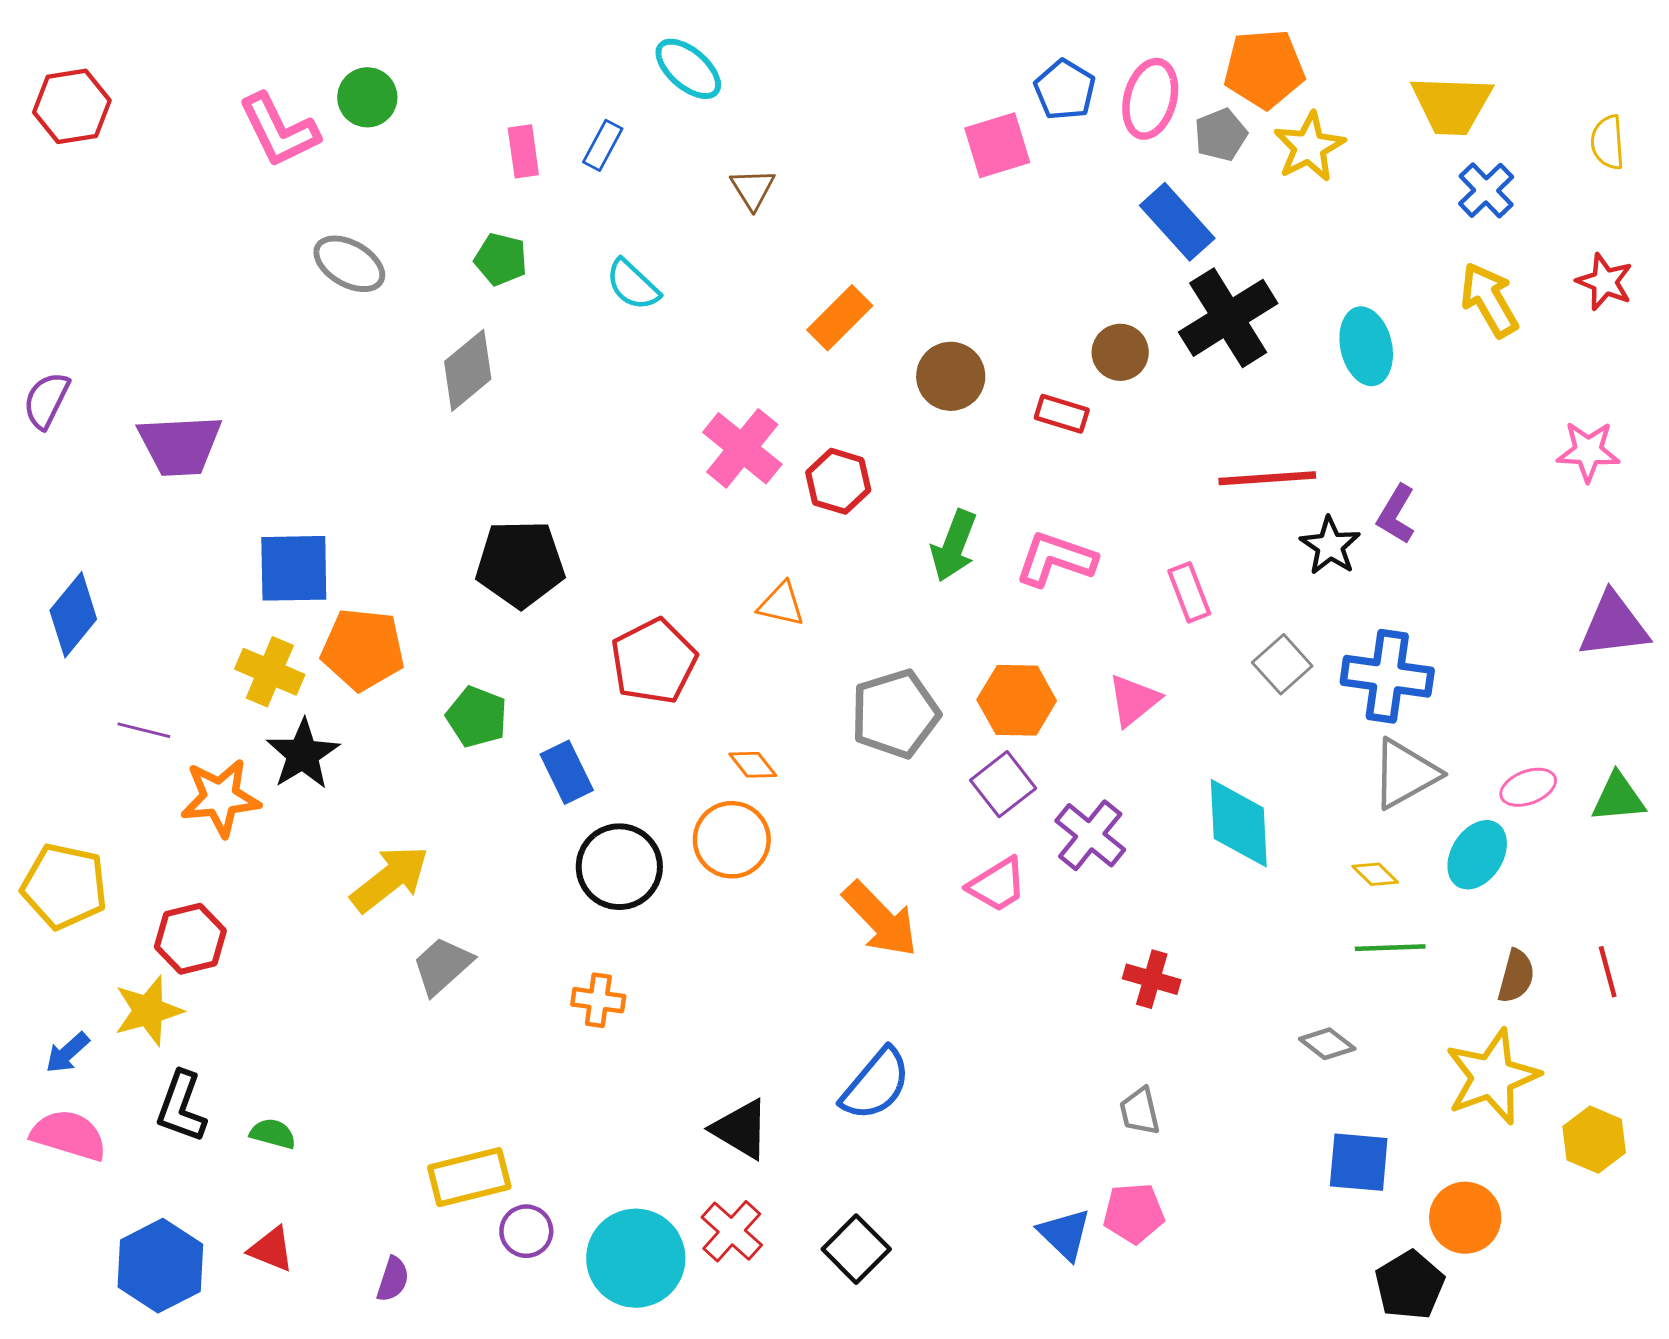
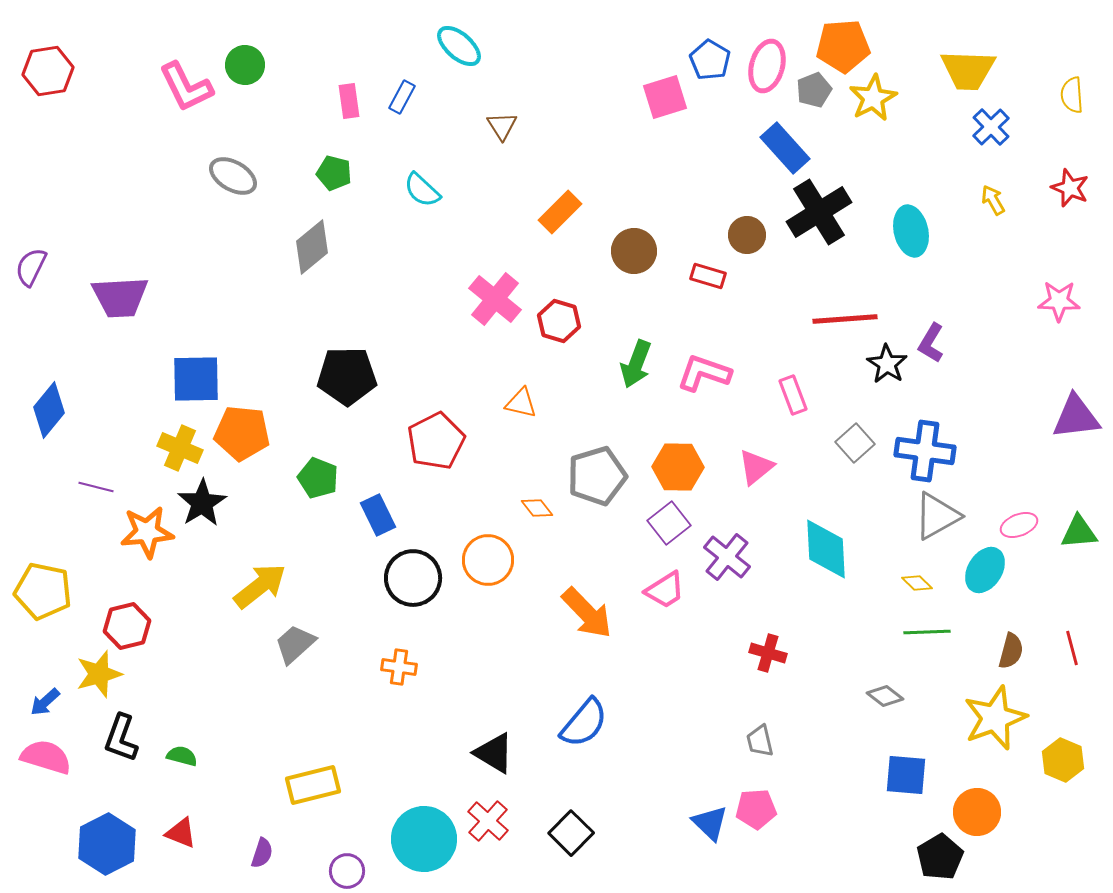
yellow arrow: (1489, 300) -> (993, 200), size x0.6
orange diamond: (753, 765) -> (537, 508), moved
purple circle: (526, 1231) -> (347, 871), moved

